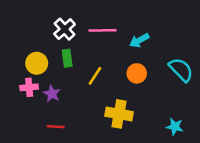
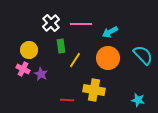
green rectangle: (67, 58) -> (61, 46), moved
orange circle: (137, 73) -> (108, 58), size x1.5
pink cross: (29, 87) -> (23, 69), turned 32
red line: (56, 127) -> (67, 100), moved

